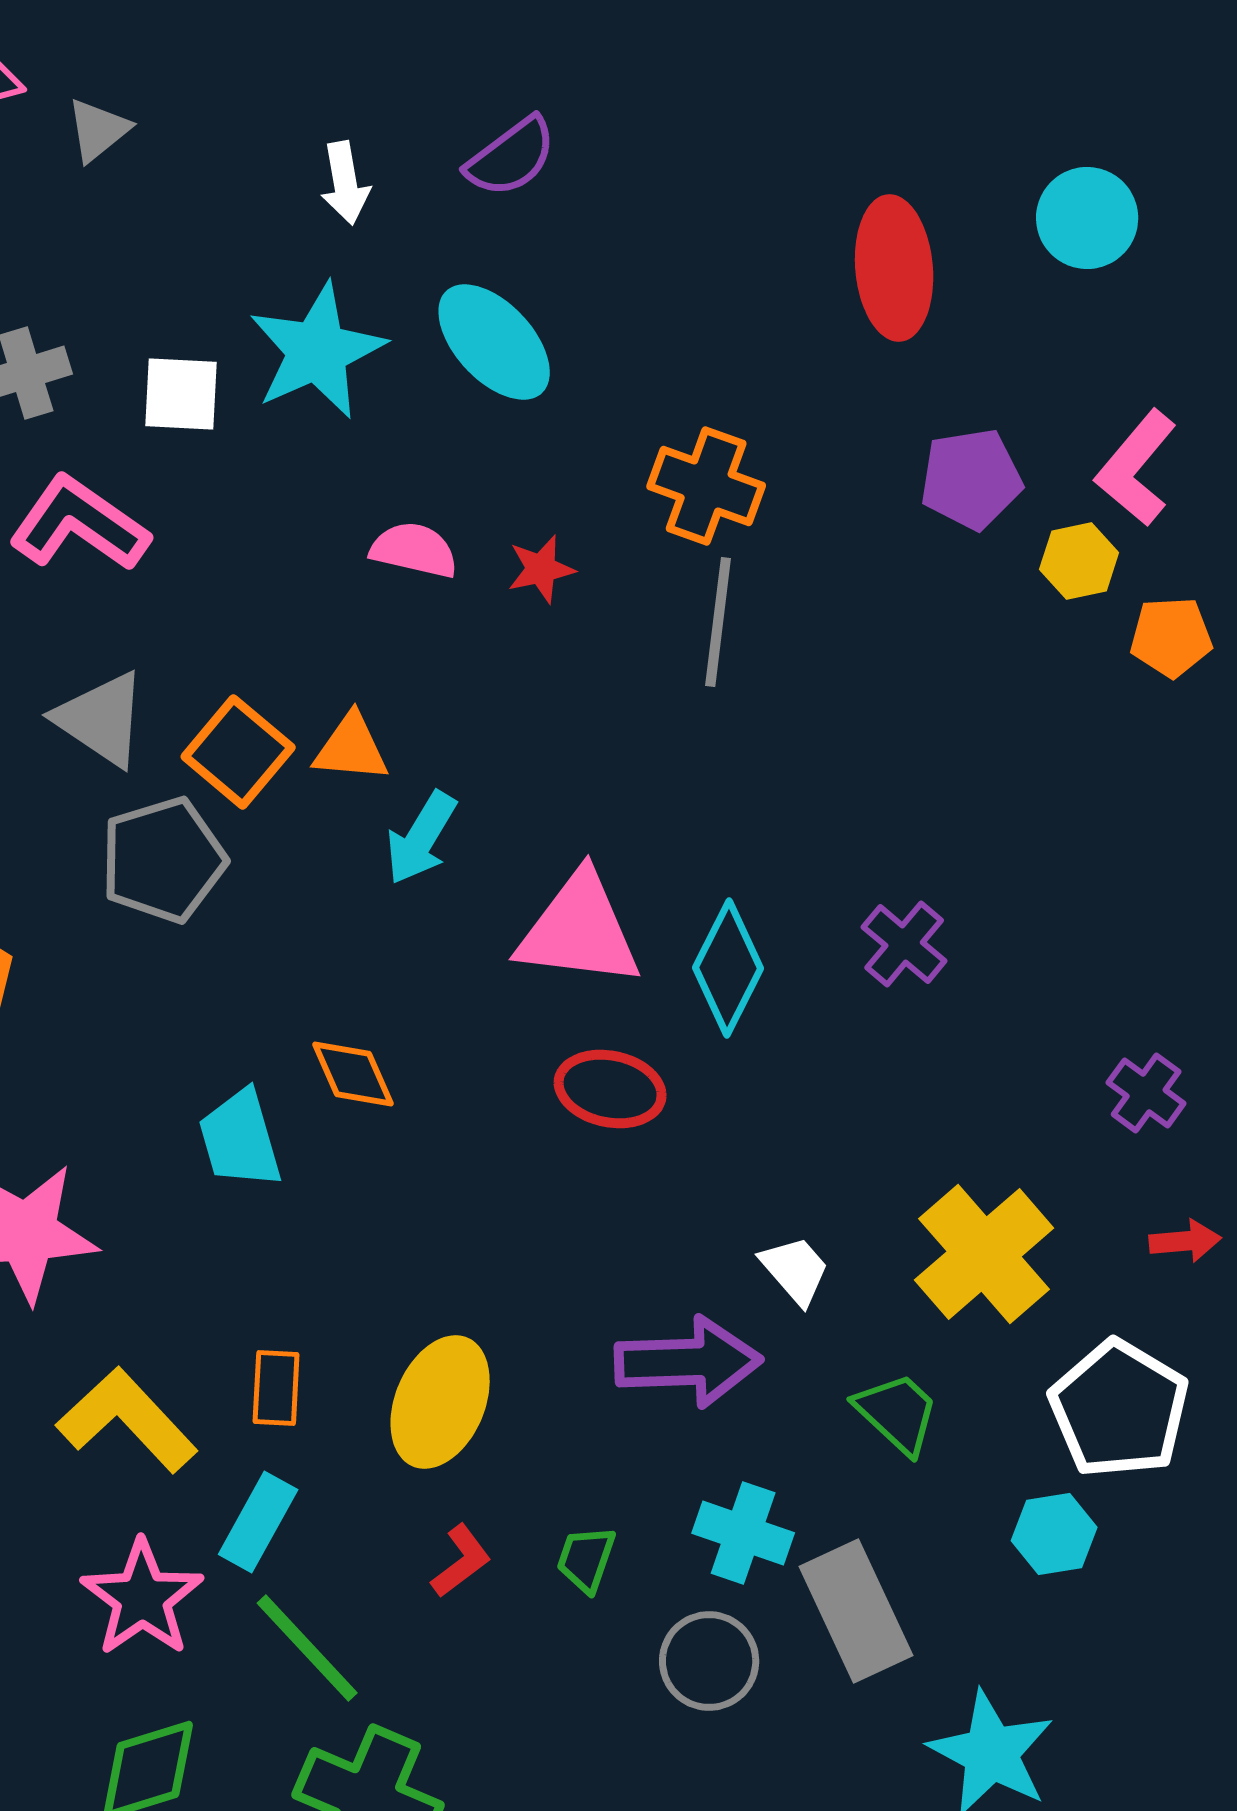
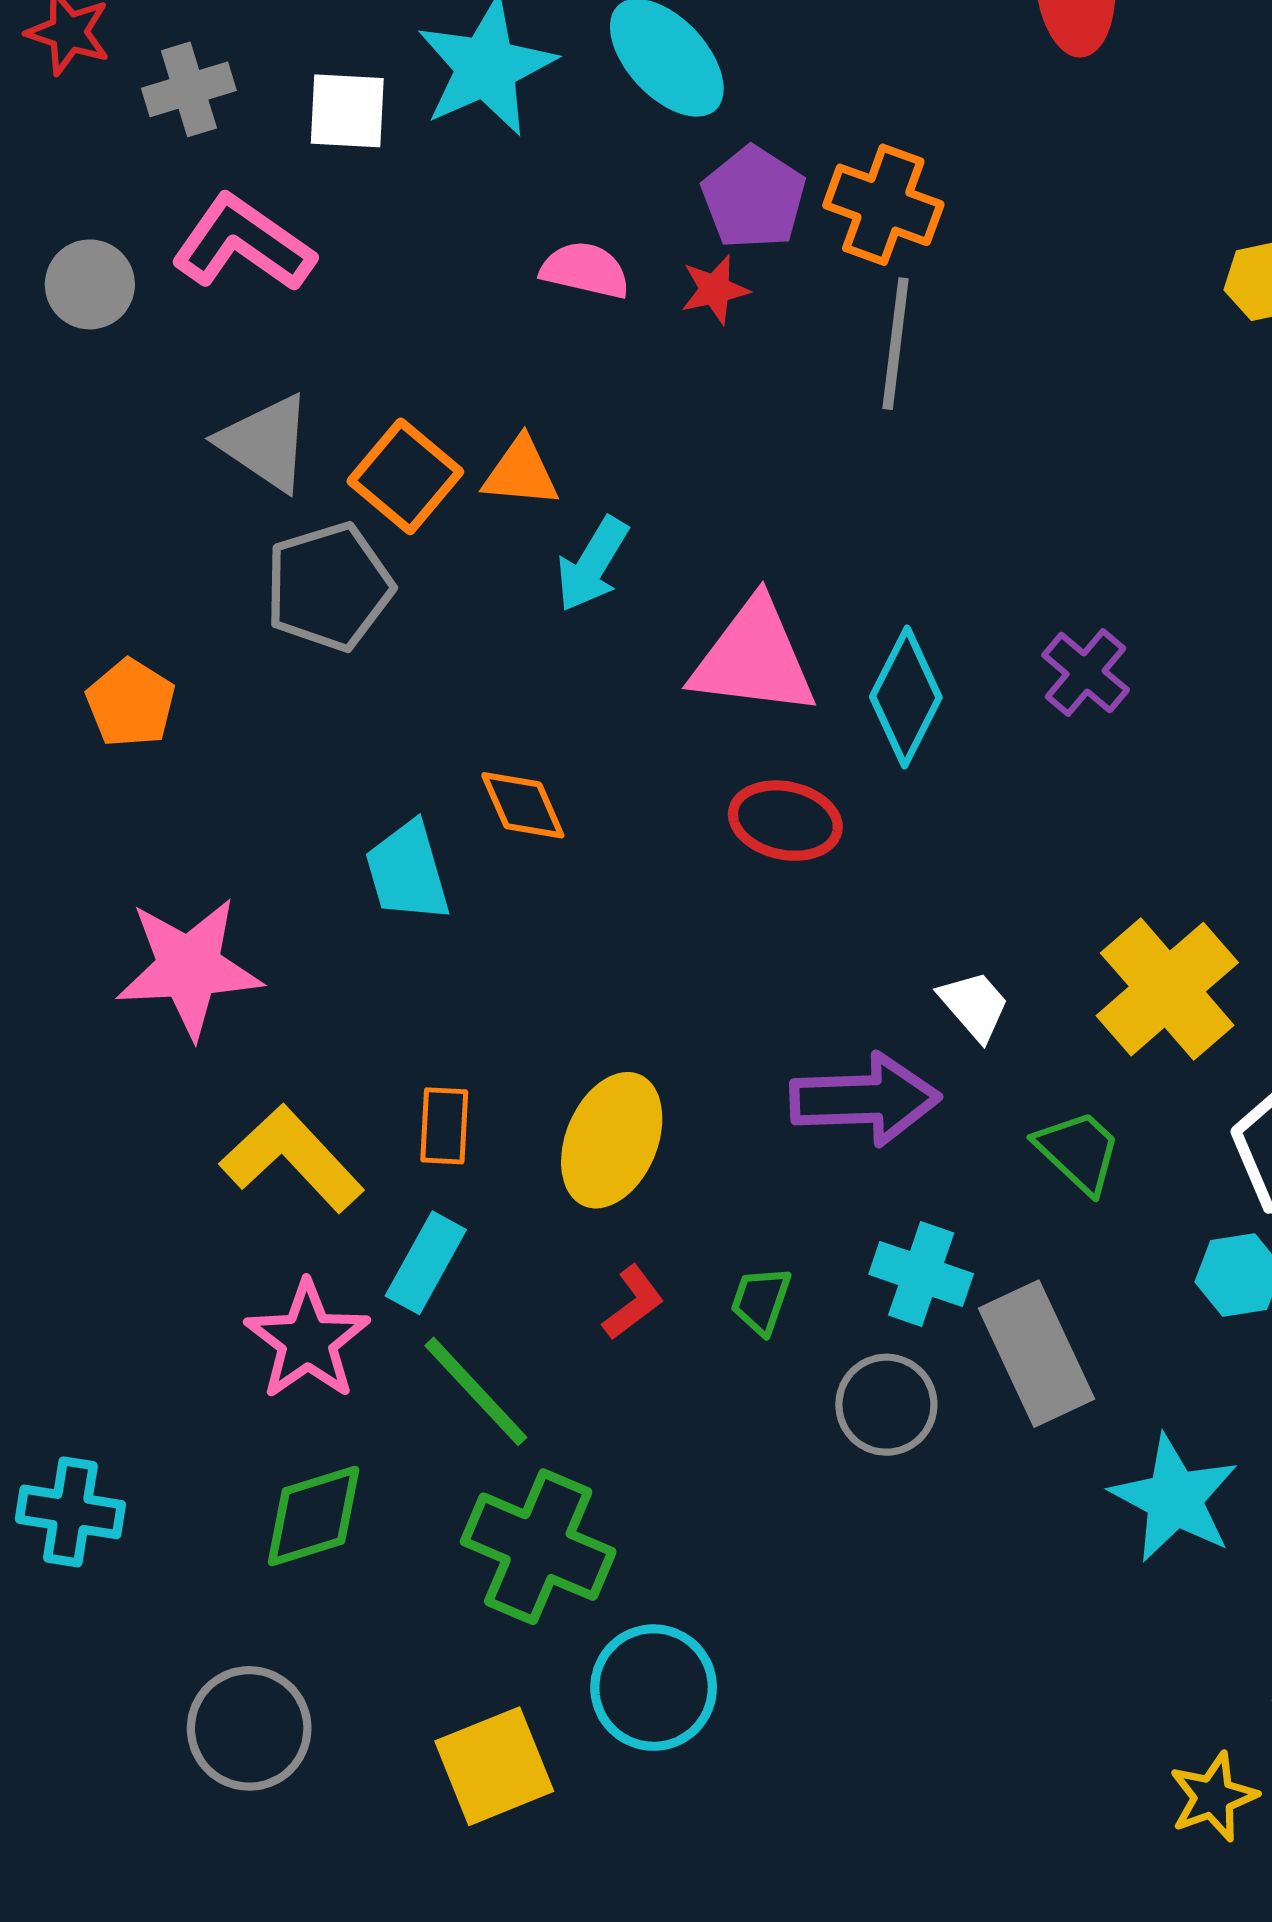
purple pentagon: (971, 479) -> (754, 198), moved, turned -30

